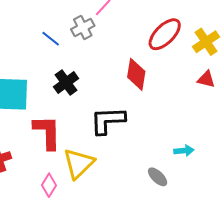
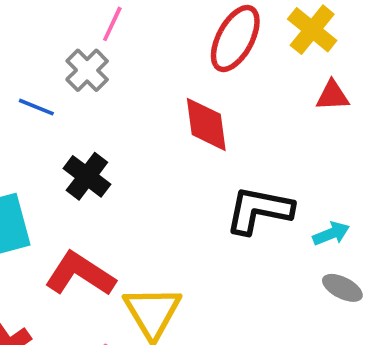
black L-shape: (108, 120) -> (259, 210), moved, turned 30
red L-shape: (47, 132) -> (80, 274), turned -39
gray ellipse: (158, 177) -> (342, 288), moved

